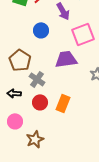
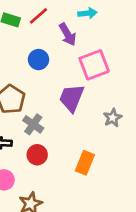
purple trapezoid: (66, 59) -> (72, 98), turned -60
orange rectangle: (63, 103) -> (85, 163), moved

